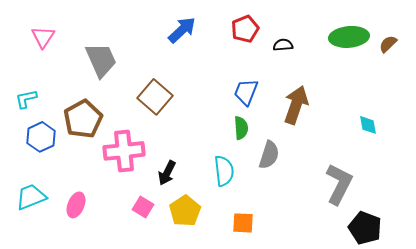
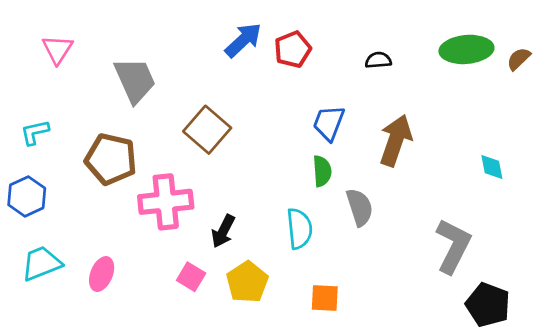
red pentagon: (245, 29) -> (293, 49), moved
brown pentagon: (83, 119) -> (111, 159), turned -30
blue hexagon: (41, 137) -> (27, 196), moved
gray semicircle: (269, 155) -> (360, 207), turned -36

